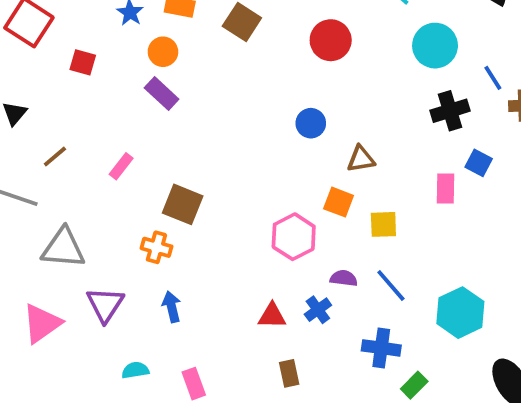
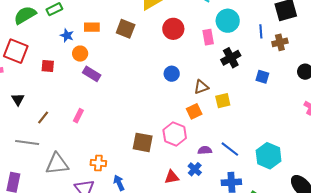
orange circle: (163, 52) -> (80, 54), moved
blue line: (493, 78) -> (261, 31), turned 40
black cross: (450, 111) -> (231, 58), moved
pink rectangle: (445, 188) -> (208, 37), moved
orange square: (339, 202) -> (194, 111), turned -35
brown square: (183, 204) -> (143, 142), moved
yellow square: (383, 224) -> (223, 101), moved
orange cross: (156, 247) -> (98, 163), moved

